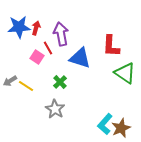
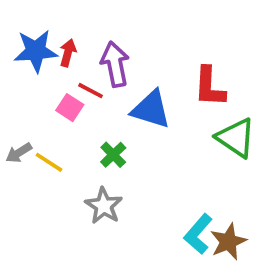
red line: (48, 48) -> (91, 91), turned -32

